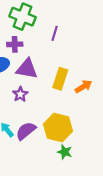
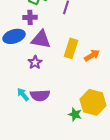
yellow hexagon: (58, 128) -> (93, 102), moved
purple semicircle: (26, 131) -> (40, 95), turned -144

